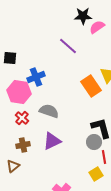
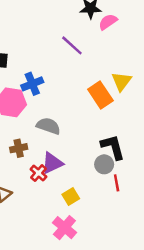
red cross: (22, 118) -> (38, 173), moved
brown cross: (23, 145) -> (19, 148), moved
yellow square: (96, 174) -> (71, 197), moved

